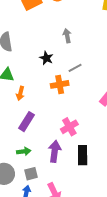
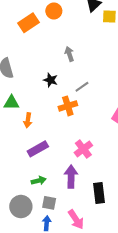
purple rectangle: (26, 122) -> (38, 149), turned 36
black rectangle: (83, 155) -> (99, 193), moved
gray square: (31, 174) -> (49, 203), turned 32

